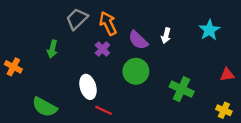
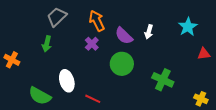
gray trapezoid: (77, 19) -> (57, 17), moved
red triangle: (227, 75) -> (204, 54), moved
white ellipse: (88, 87) -> (67, 81), moved

